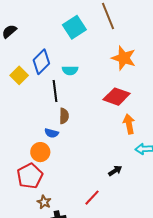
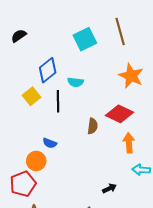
yellow square: (19, 75) -> (31, 96), moved
brown semicircle: (64, 116) -> (93, 126), moved

